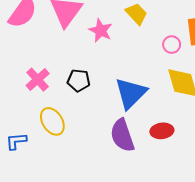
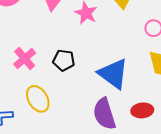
blue triangle: (131, 93) -> (113, 74), turned -40

